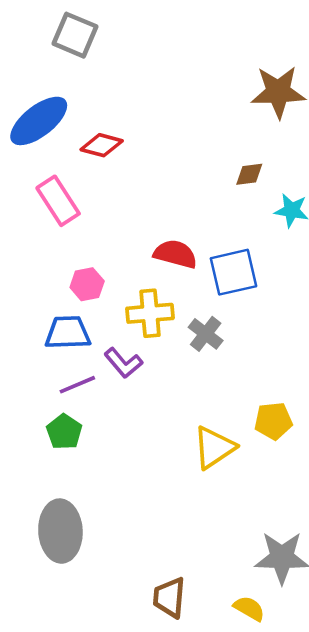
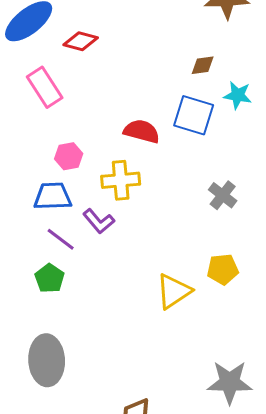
blue square: (233, 272) -> (194, 115), moved, turned 30
gray cross: (206, 334) -> (223, 195), moved
purple line: (77, 385) -> (61, 239), turned 60

